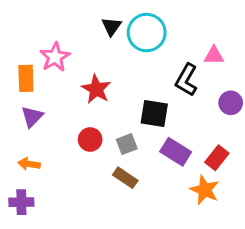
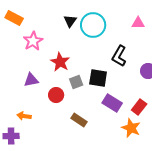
pink triangle: (214, 55) -> (138, 23), moved
orange rectangle: (26, 78) -> (14, 18), moved, turned -60
purple triangle: (32, 117) -> (31, 80), moved, turned 35
gray square: (127, 144) -> (76, 82), moved
orange arrow: (29, 164) -> (24, 116), moved

